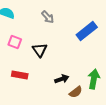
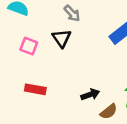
black triangle: (40, 50) -> (62, 38), moved

